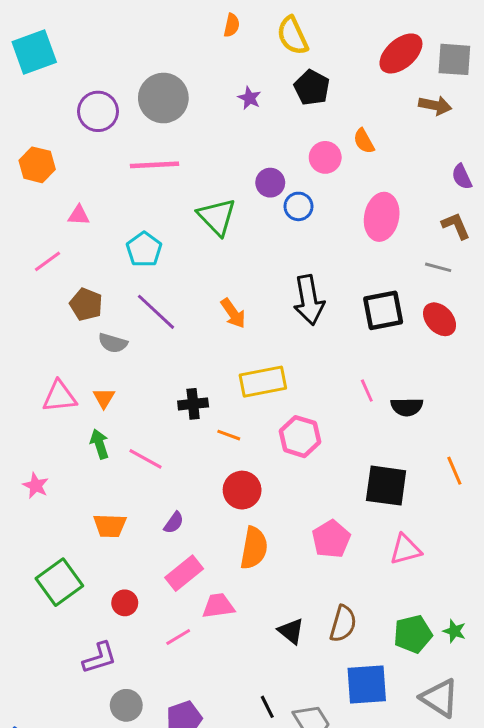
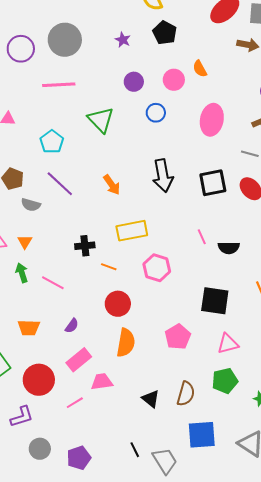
purple circle: (270, 183) -> (134, 82), moved
red circle: (125, 603) -> (39, 380), size x1.8
green pentagon: (413, 634) -> (225, 381), moved

